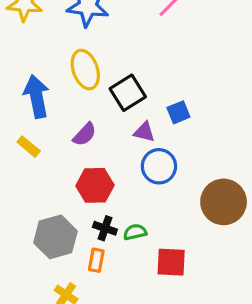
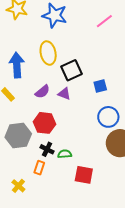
purple triangle: (144, 132) -> (64, 94), moved
blue circle: (159, 166) -> (108, 117), moved
gray hexagon: (55, 237) -> (18, 136), moved

